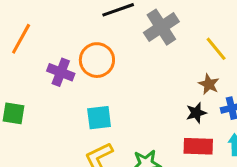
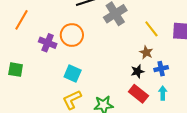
cyan square: (99, 118) -> (73, 73), turned 30
red rectangle: (198, 146) -> (138, 94), turned 36

